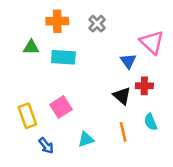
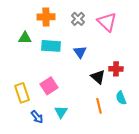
pink triangle: (152, 42) -> (107, 22), moved
blue triangle: (128, 61) -> (80, 52), moved
cyan triangle: (86, 139) -> (61, 112), moved, turned -40

